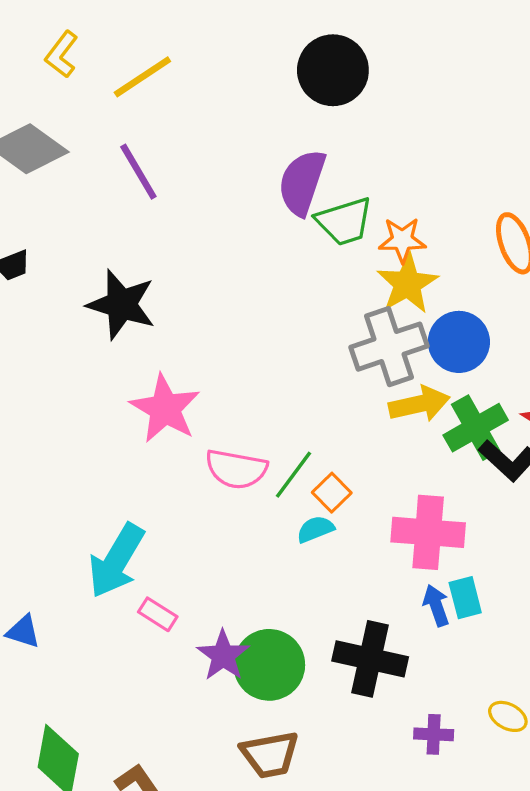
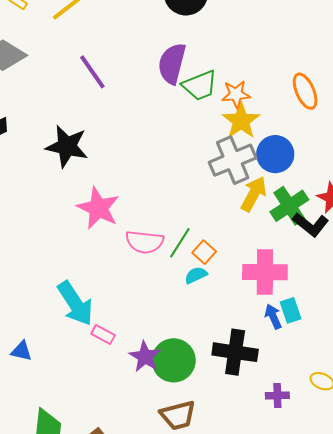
purple line: (138, 172) -> (92, 72), moved
yellow arrow: (419, 404) -> (254, 194), turned -45
cyan arrow: (116, 561) -> (75, 303), turned -60

